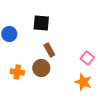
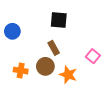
black square: (41, 23) -> (59, 20), moved
orange star: (83, 82) -> (68, 75), moved

